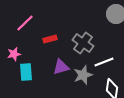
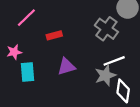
gray cross: (83, 43) -> (106, 29), moved
gray star: (83, 75) -> (105, 75), moved

